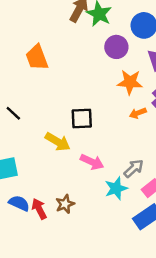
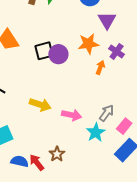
purple circle: (116, 47) -> (58, 54), moved
orange arrow: (138, 113) -> (100, 67), turned 144
black square: (82, 119) -> (44, 51), moved

